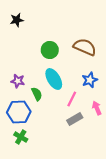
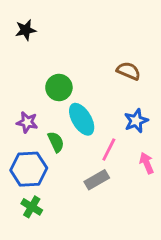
brown semicircle: (85, 47) -> (128, 71), size x0.7
green circle: (50, 50) -> (59, 87), moved
gray rectangle: (75, 119) -> (97, 180), moved

